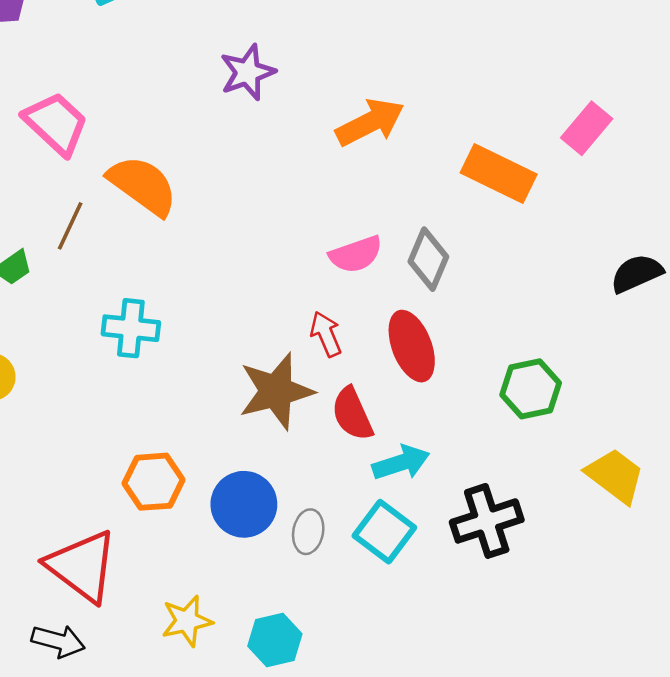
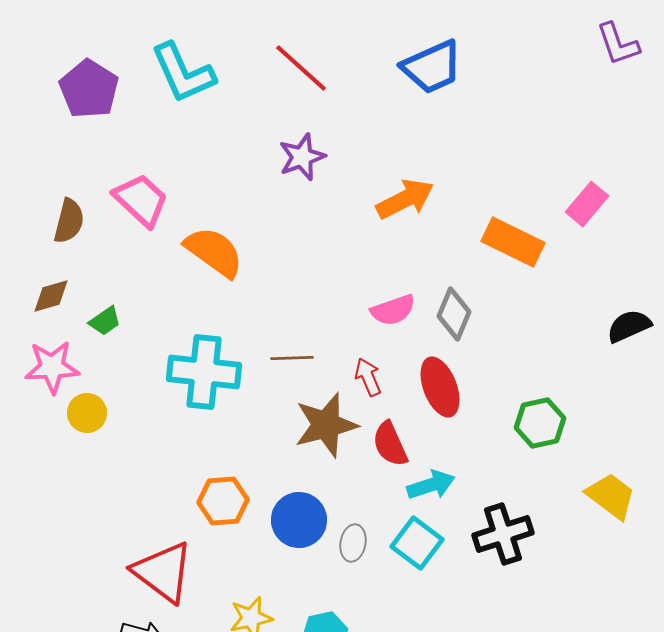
brown line: (70, 226) -> (292, 358), moved, turned 63
cyan cross: (131, 328) -> (204, 372), size x1.5

